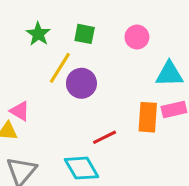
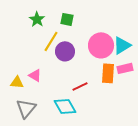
pink circle: (137, 37) -> (101, 45), moved, size x1.6
cyan triangle: (169, 74) -> (122, 45), turned -30
pink triangle: (20, 111) -> (35, 75), moved

